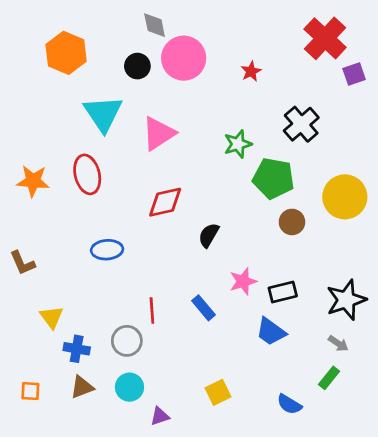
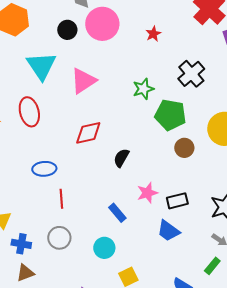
red line: (152, 310) -> (61, 199), moved
cyan circle: (129, 387) -> (104, 248), moved

